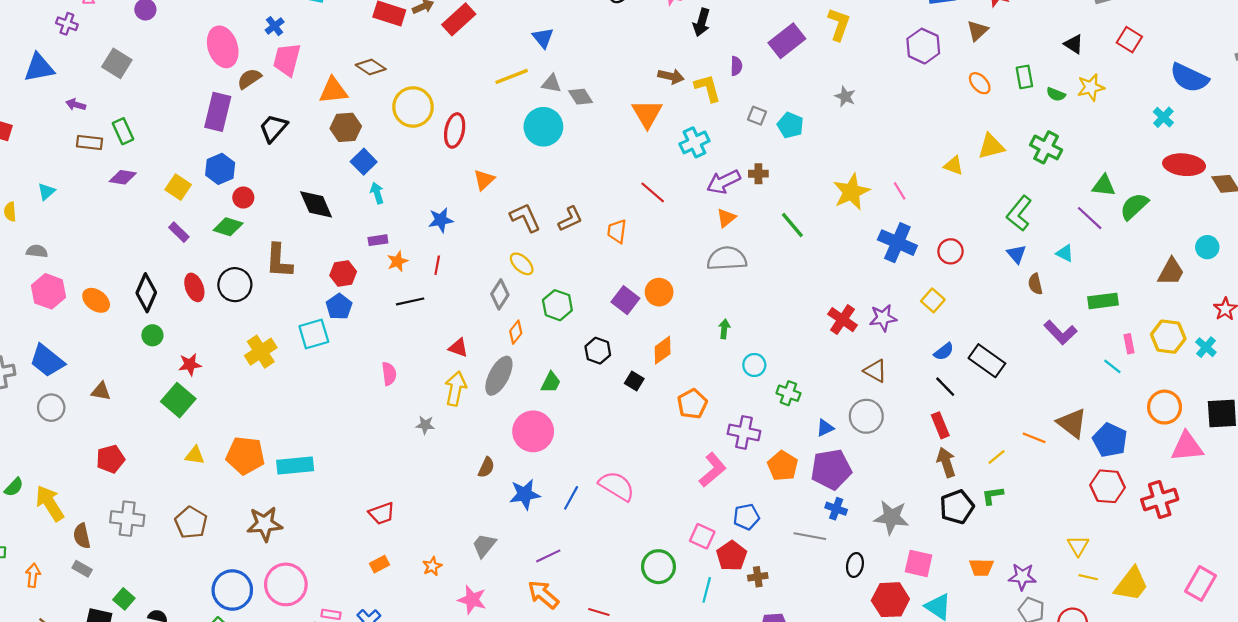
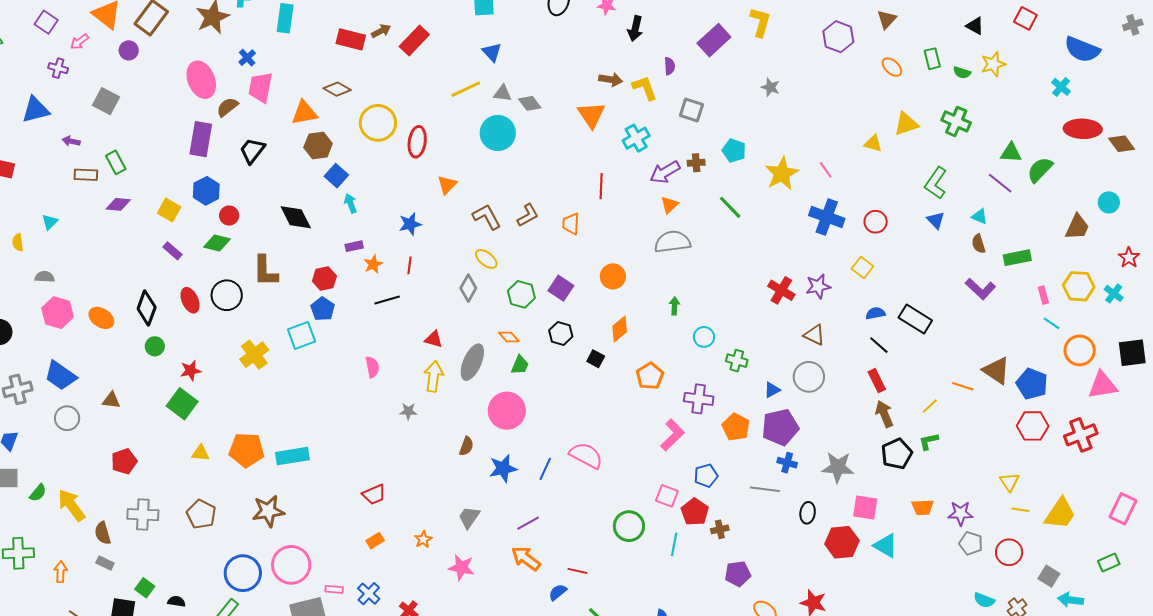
gray square: (757, 116) -> (691, 110), size x1.4
cyan pentagon: (790, 125) -> (734, 151), moved
red line: (653, 192) -> (601, 186), turned 55
brown semicircle: (1035, 284) -> (979, 244), moved
purple square: (625, 300) -> (561, 288), moved
orange diamond: (516, 332) -> (509, 337), moved, turned -75
blue semicircle: (944, 352) -> (875, 313), turned -150
cyan line: (1112, 366) -> (1052, 323), moved

